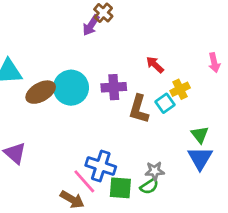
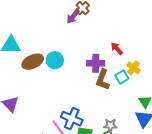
purple cross: (114, 87) -> (96, 63), moved
cyan circle: (71, 88) -> (55, 60), size x0.7
yellow cross: (180, 89) -> (133, 68), turned -32

